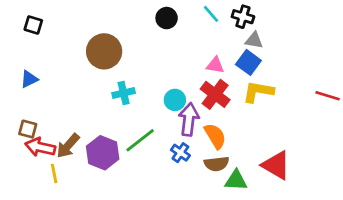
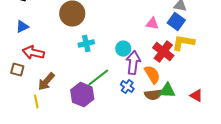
blue triangle: (29, 79) -> (22, 27), moved
red cross: (215, 94) -> (163, 52), moved
red arrow: (40, 147) -> (33, 53), moved
purple hexagon: (103, 153) -> (82, 95), moved
red triangle: (276, 165) -> (196, 96), size x0.6
green triangle: (236, 180) -> (167, 91), moved

